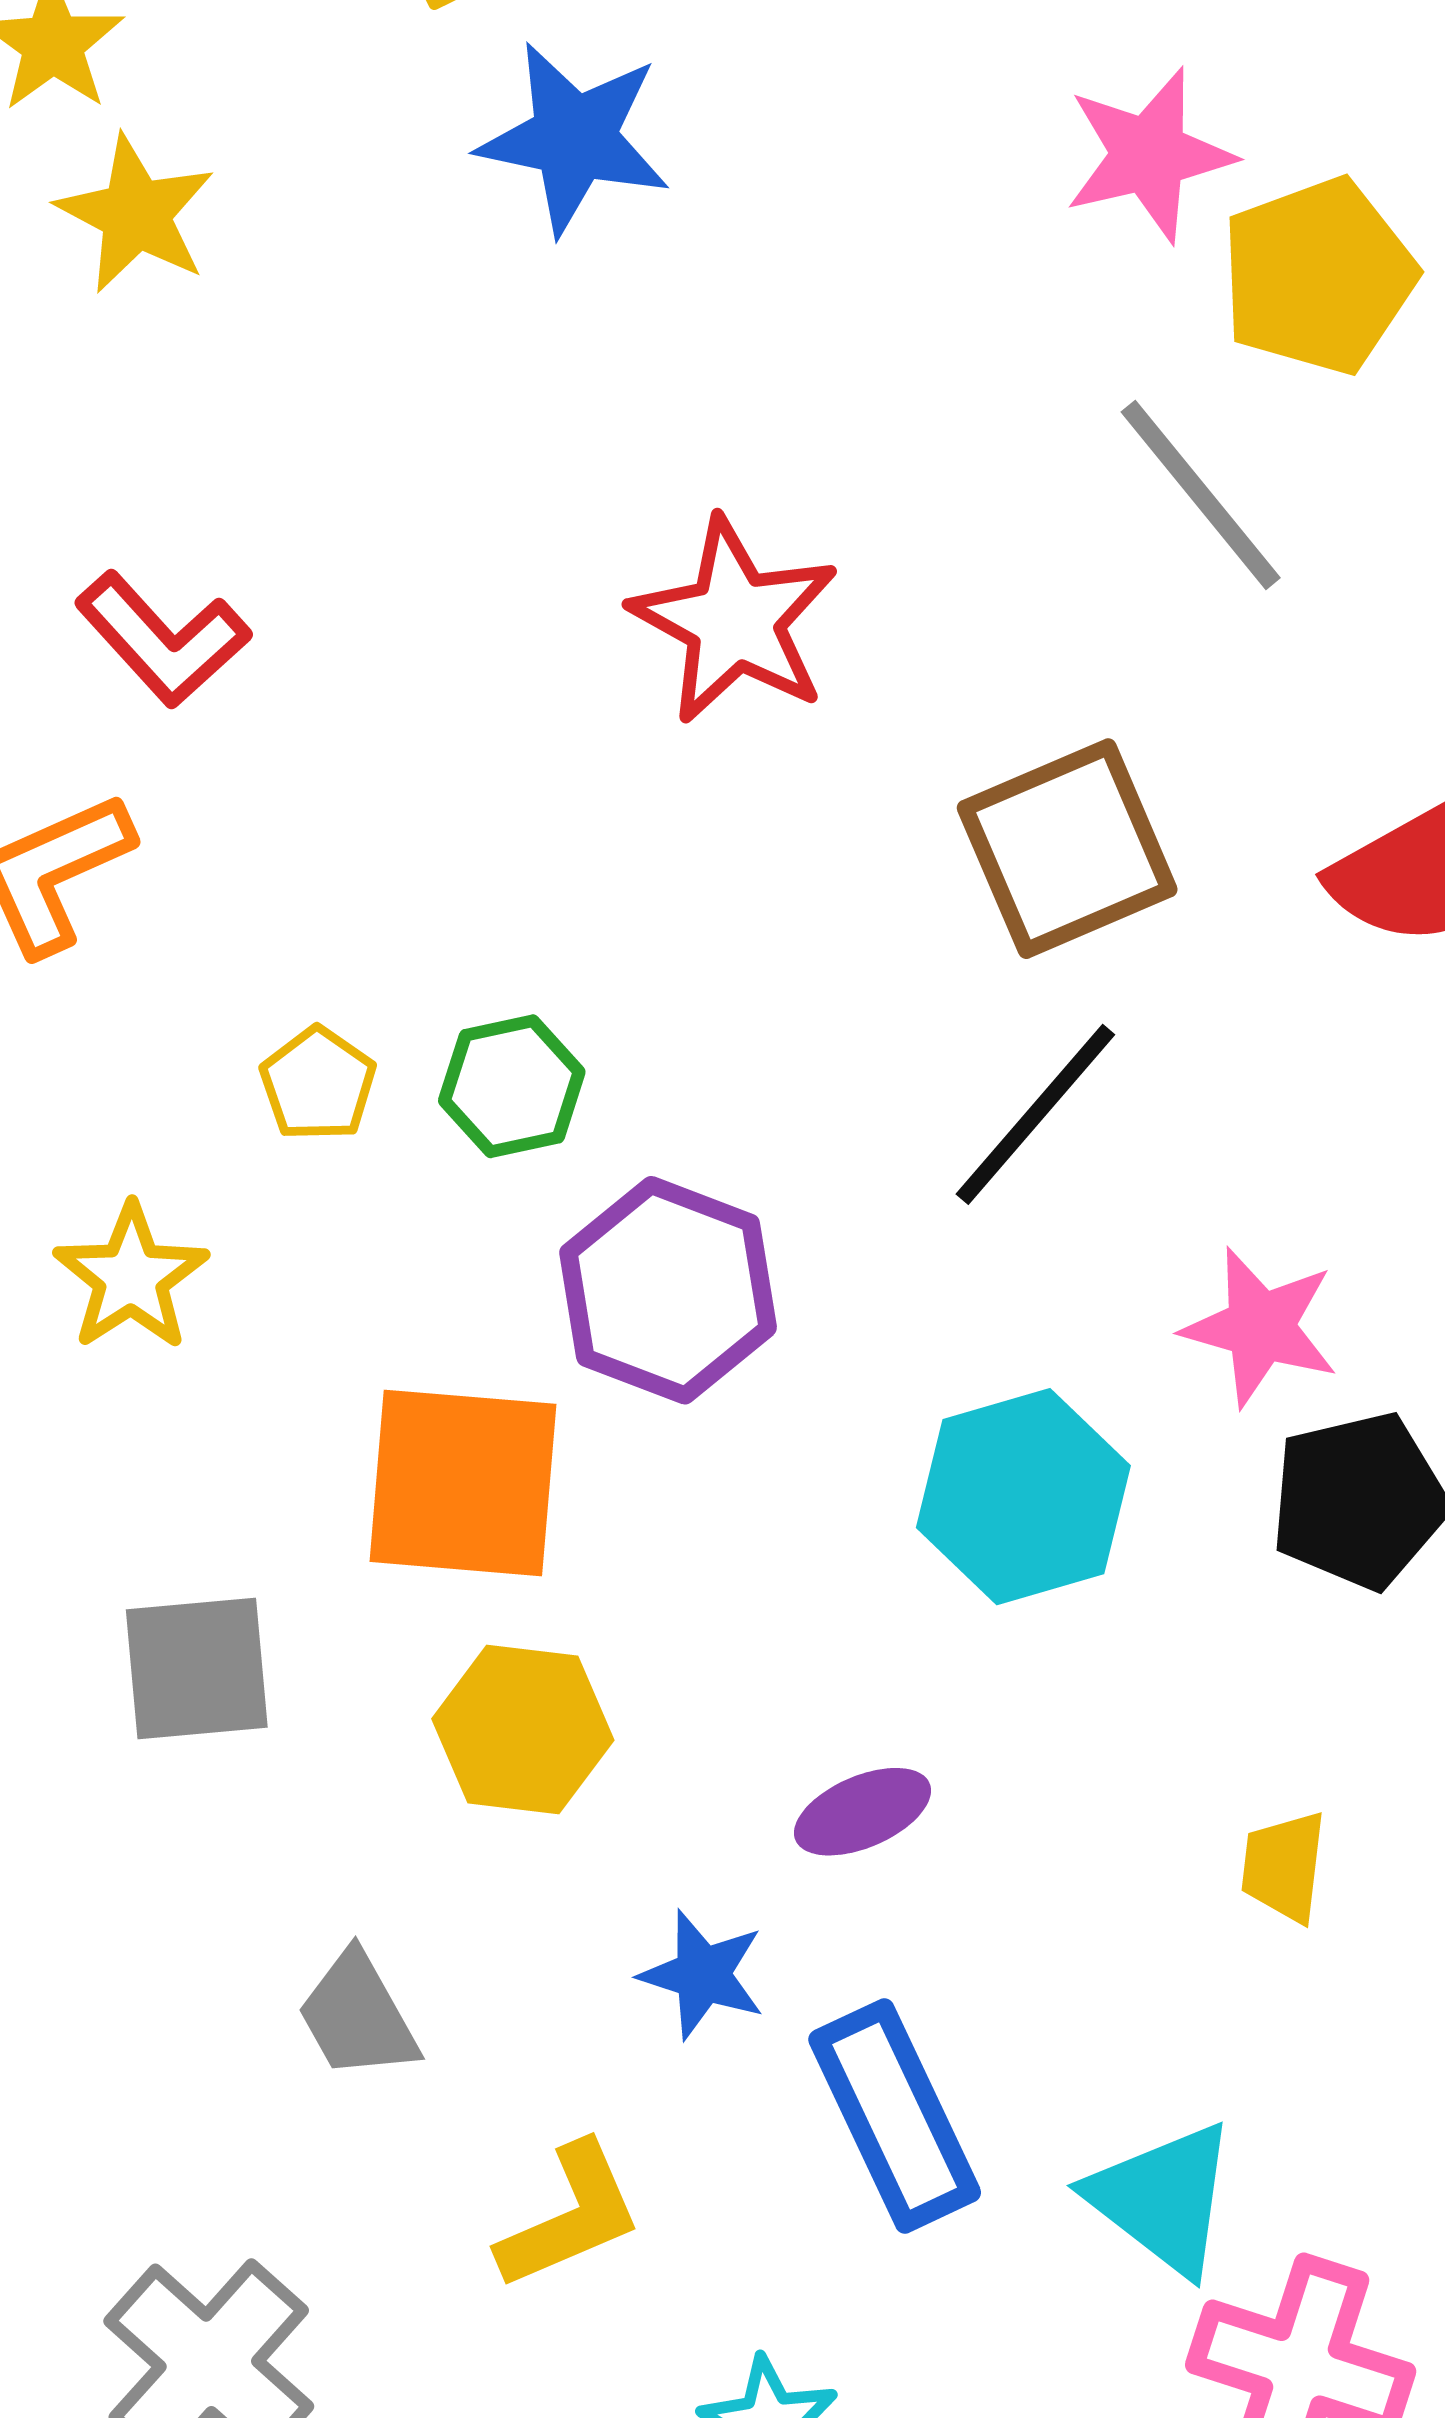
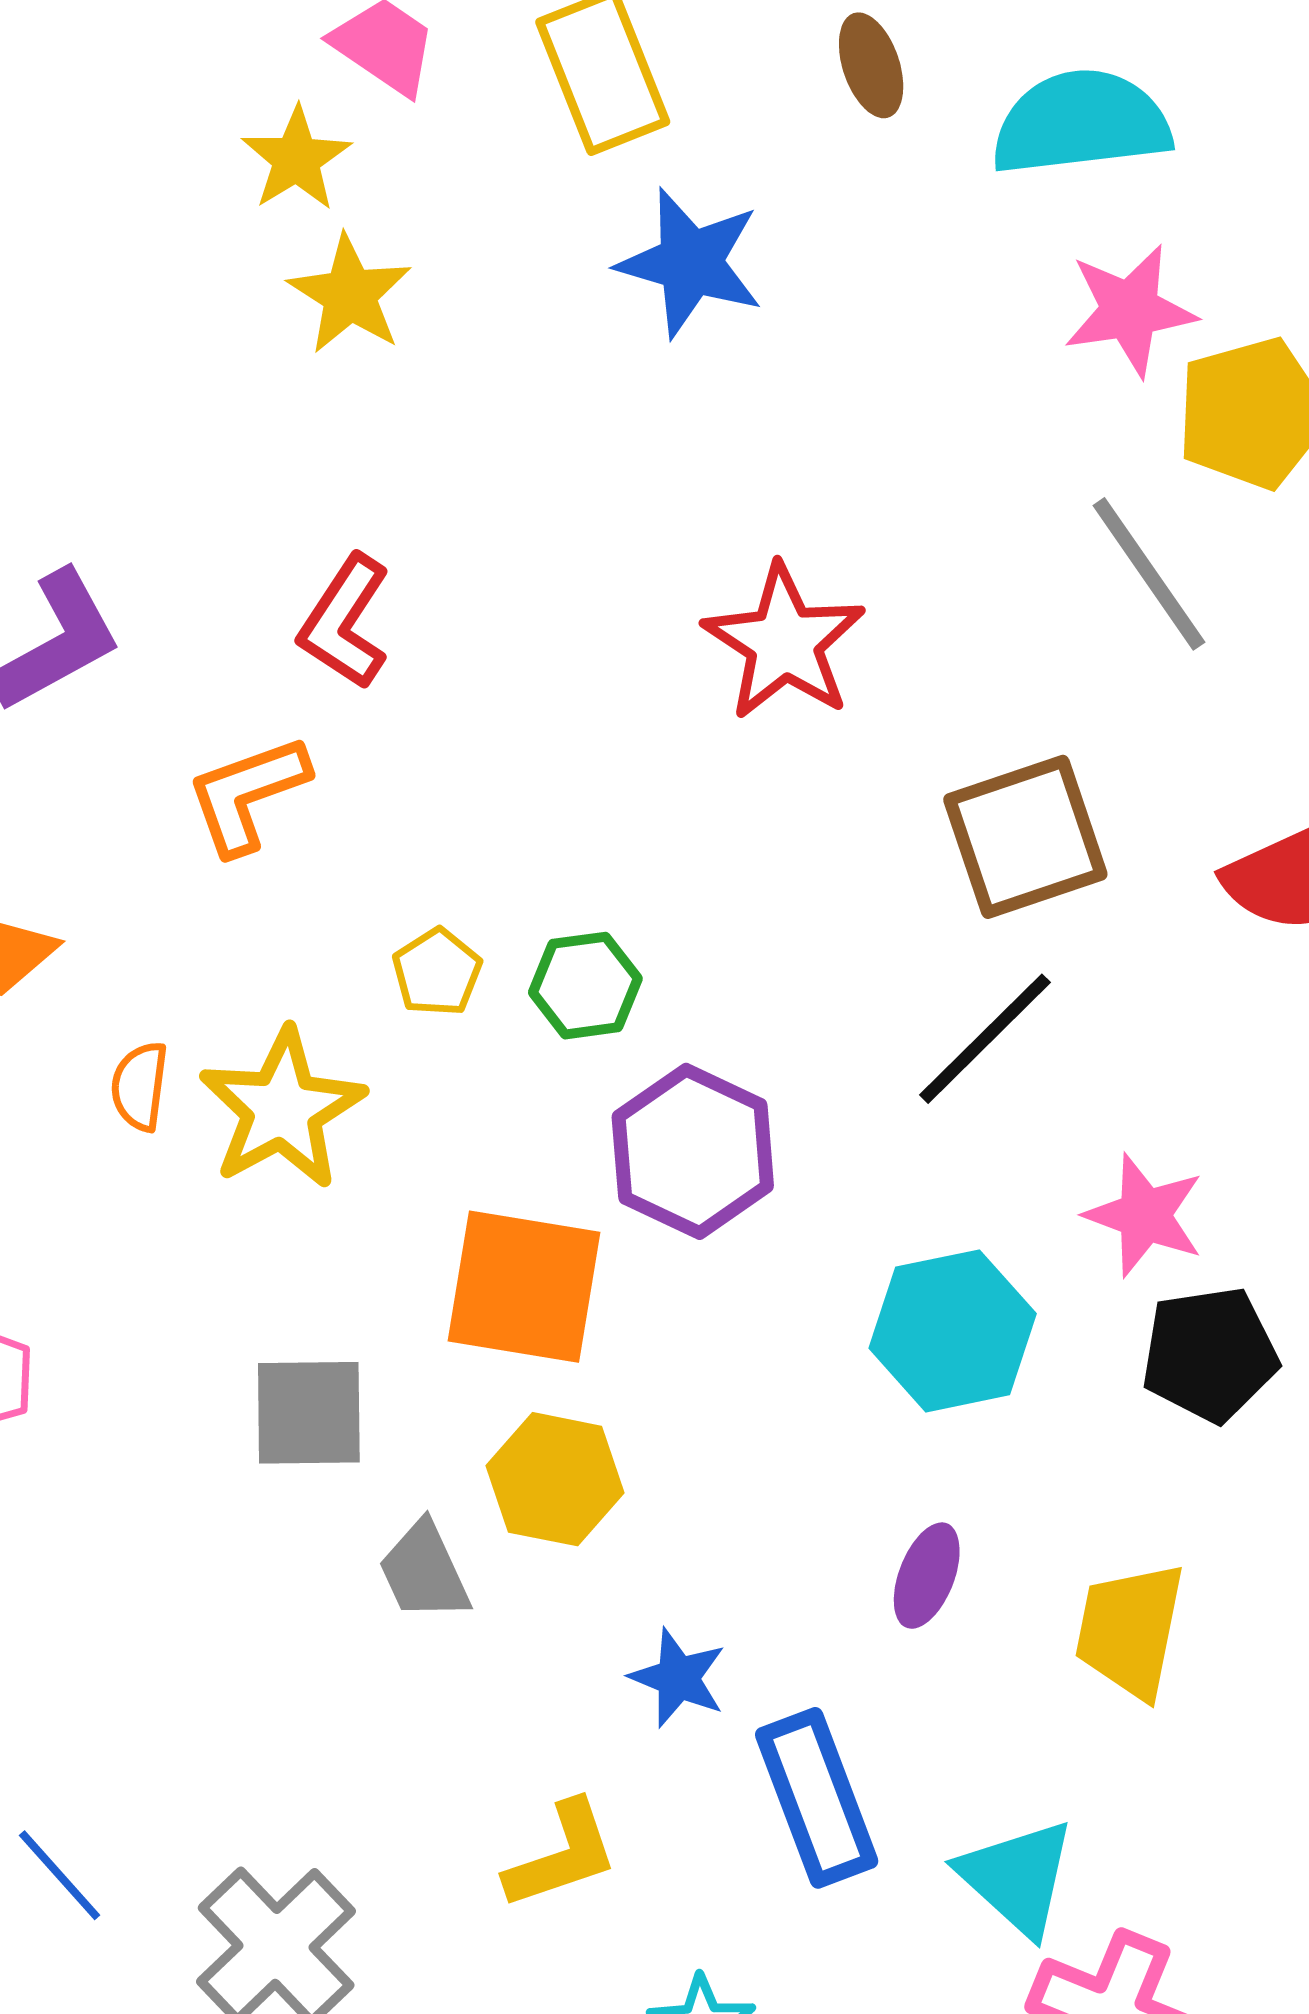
red L-shape: (163, 639) -> (345, 622), turned 71
yellow star: (131, 1277) -> (282, 1109), size x1.4
purple ellipse: (863, 1812) -> (927, 1576), moved, turned -50
yellow trapezoid: (1284, 1867) -> (1130, 1630), size x1.6
gray trapezoid: (358, 2016) -> (424, 1571), moved

